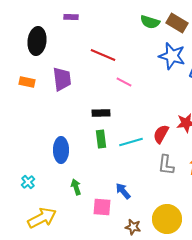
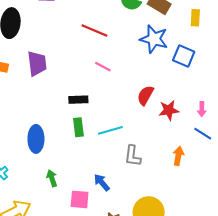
red line: (103, 55) -> (94, 31), moved
red semicircle: (161, 134) -> (145, 95), moved
gray L-shape: (166, 165) -> (133, 156), moved

